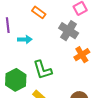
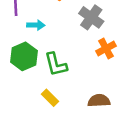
green hexagon: (16, 80) -> (24, 56), moved

